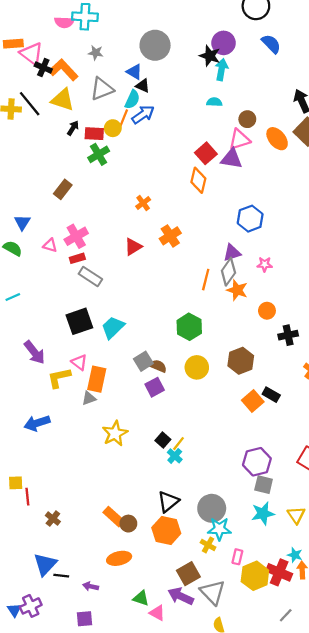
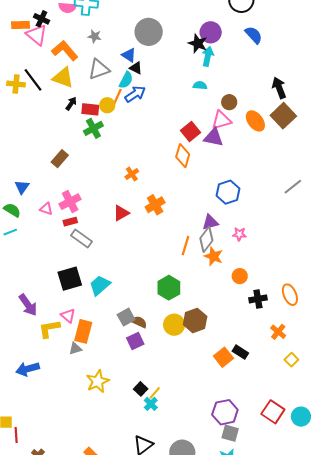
black cross: (43, 68) -> (41, 19), moved
cyan line: (13, 297) -> (10, 232), moved
brown hexagon: (241, 361) -> (195, 320), moved

